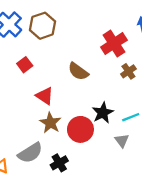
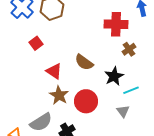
red cross: (114, 44) -> (116, 24), turned 35
brown semicircle: (78, 71) -> (84, 62), moved
black star: (103, 113) -> (114, 76), moved

